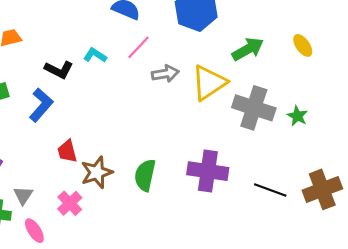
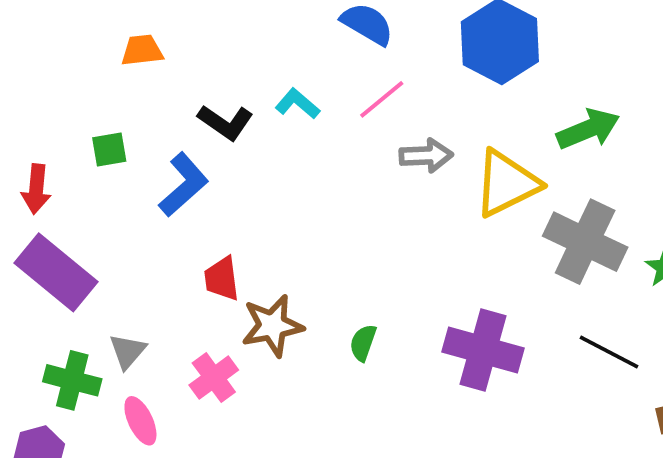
green semicircle: (145, 175) -> (363, 343), size x0.6
black line: (270, 190) -> (609, 352), moved

